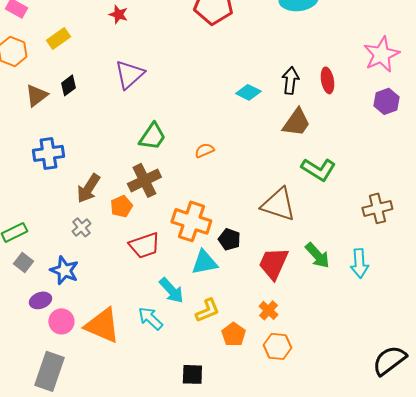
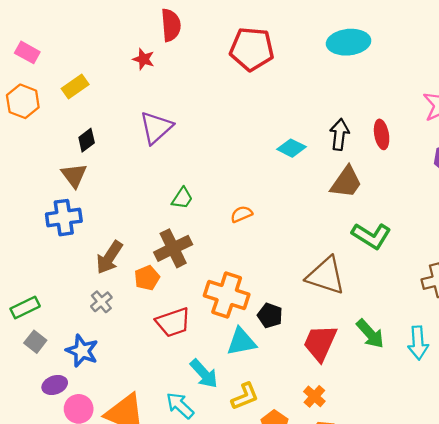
brown triangle: (36, 95) -> (74, 175), moved, turned -30
green trapezoid: (152, 136) -> (182, 198), size x0.7

